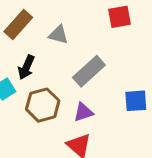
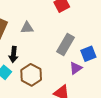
gray rectangle: (89, 71) -> (66, 44), moved
purple triangle: (83, 112) -> (76, 68), moved

